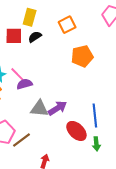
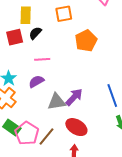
orange square: (67, 25) -> (64, 14), turned 30
pink line: (17, 74) -> (42, 59), moved, turned -35
red ellipse: (76, 131) -> (76, 127), moved

